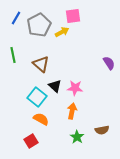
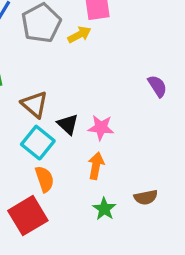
brown triangle: (41, 64) -> (35, 104), moved
orange semicircle: (41, 119) -> (45, 179), turned 42
red square: (31, 141) -> (28, 216), size x1.6

